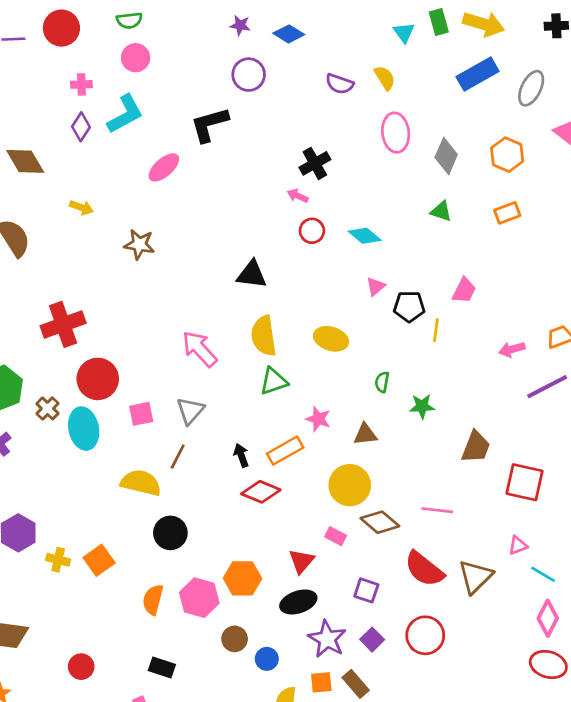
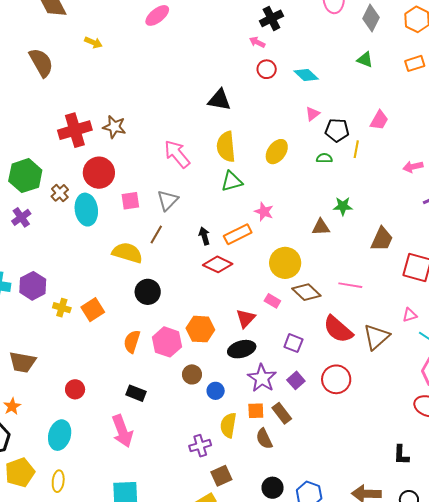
brown star: (139, 244) -> (114, 127), moved
yellow ellipse: (331, 339) -> (277, 152), turned -75
green semicircle: (382, 382) -> (324, 158), moved, turned 77
brown triangle: (365, 434) -> (321, 227), moved

